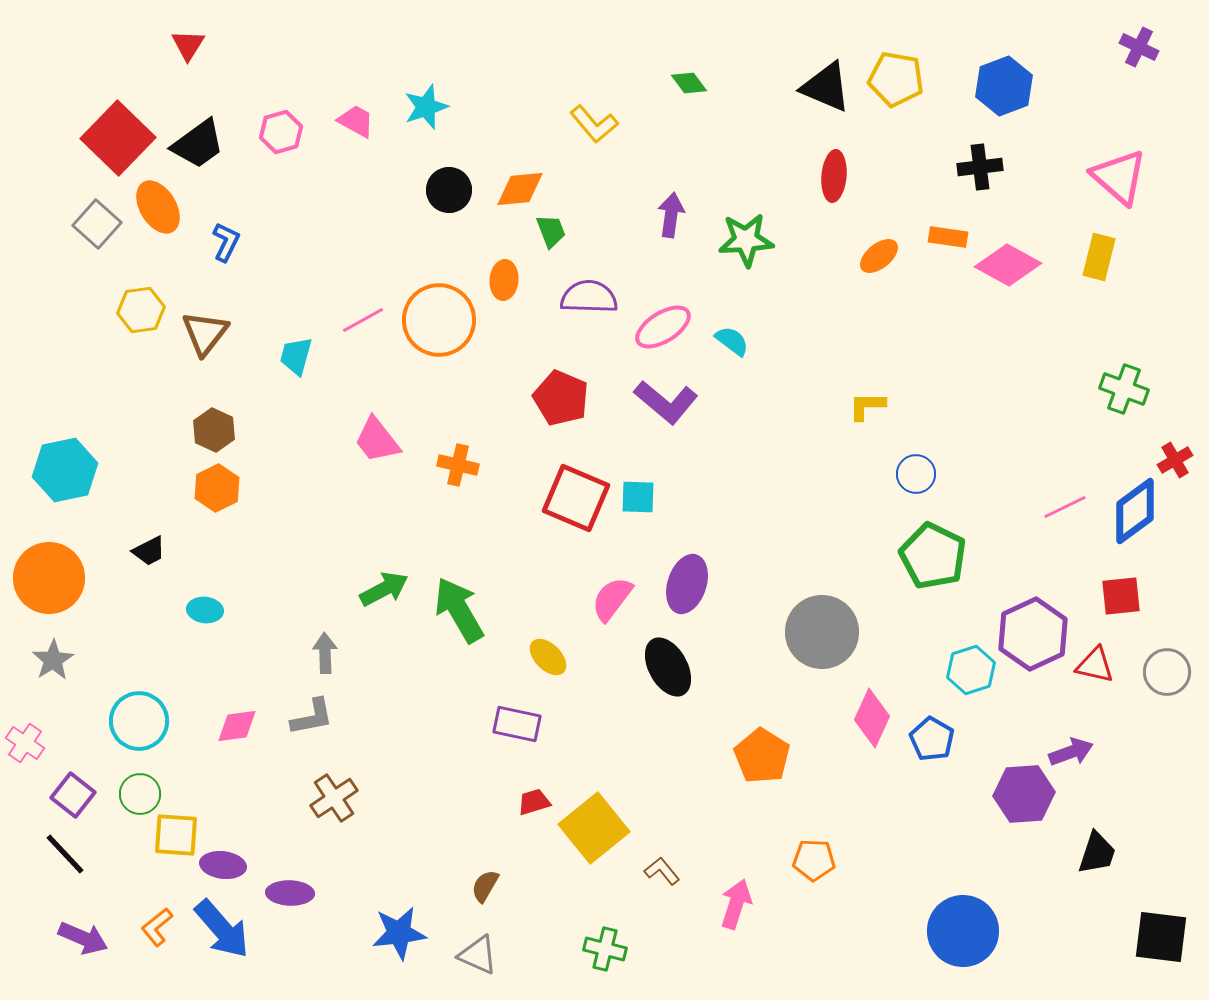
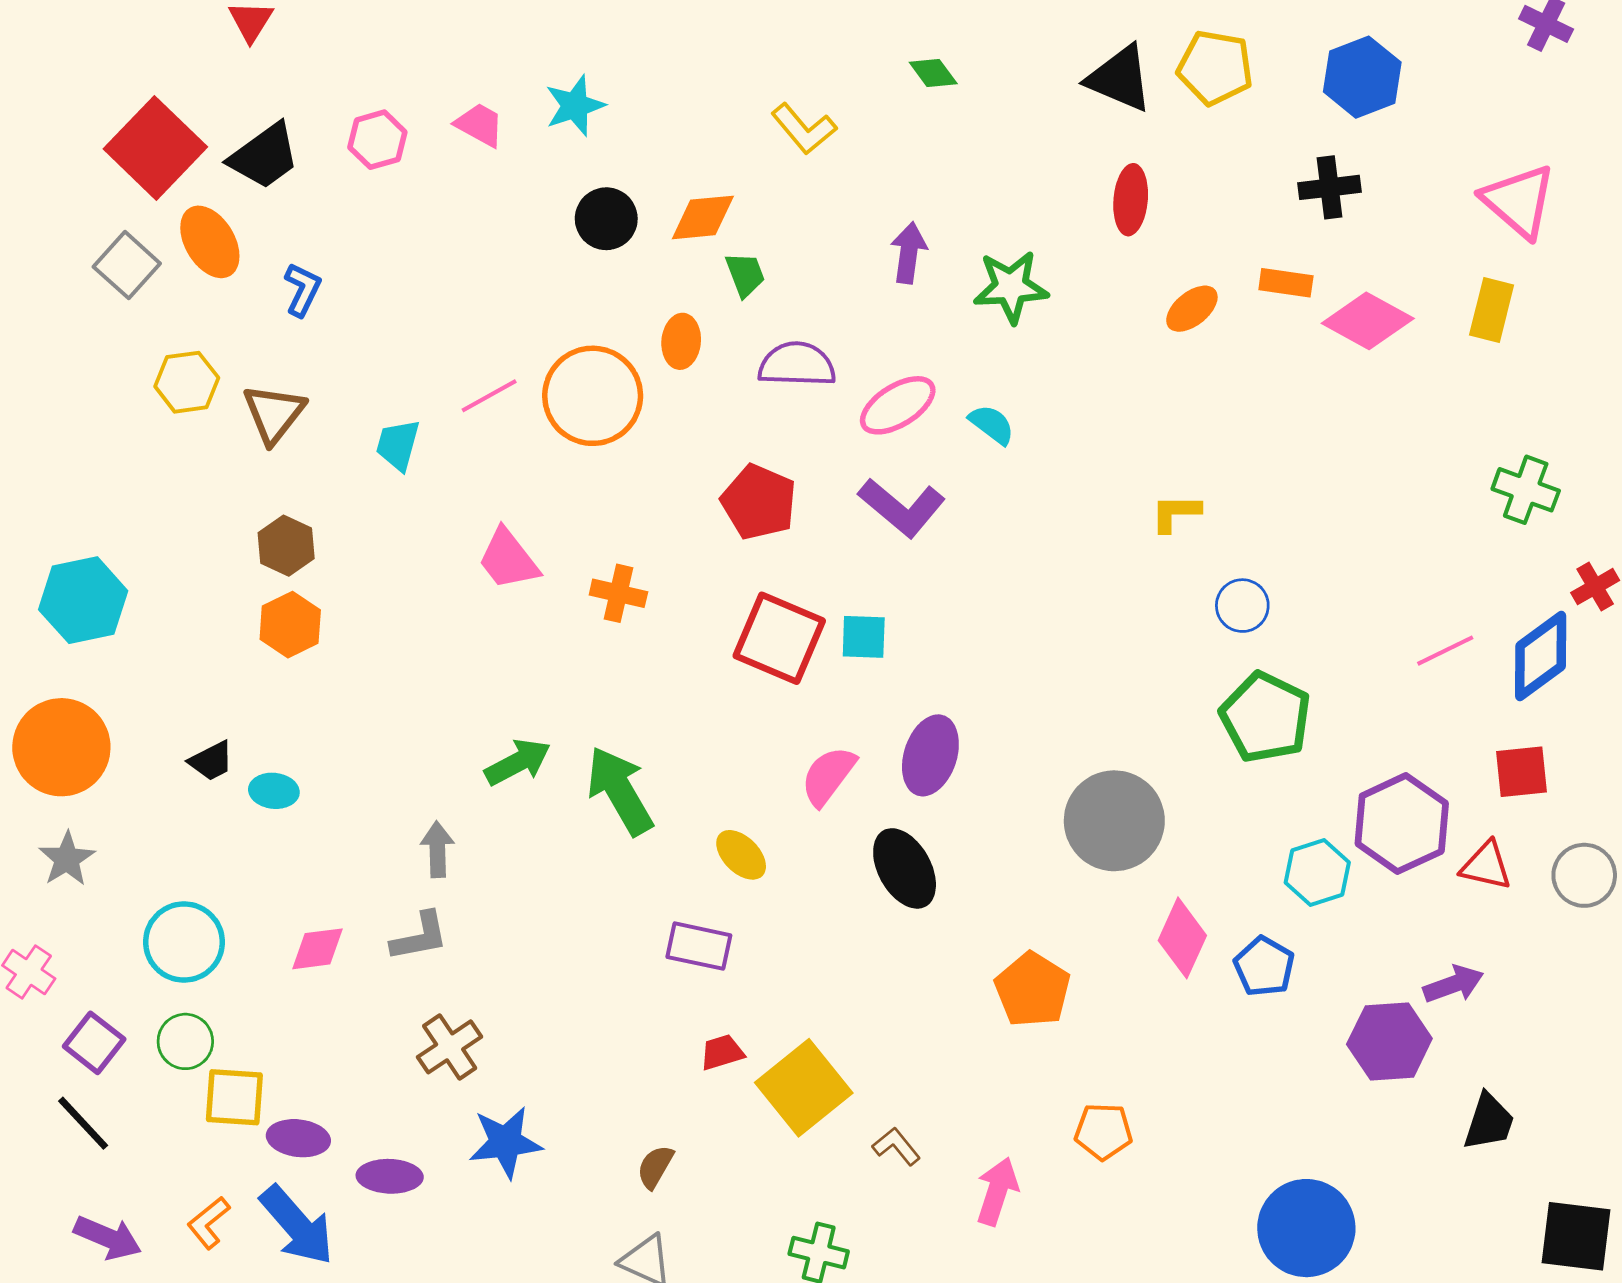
black trapezoid: (149, 551) -> (211, 761), moved
blue star: (399, 933) -> (505, 1142), moved

